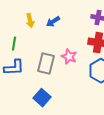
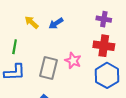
yellow arrow: (30, 21) -> (32, 22), turned 144

